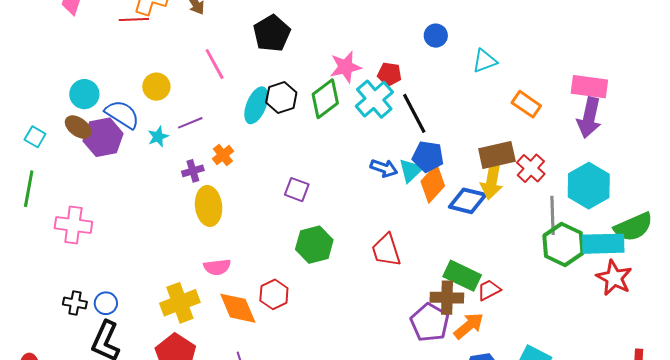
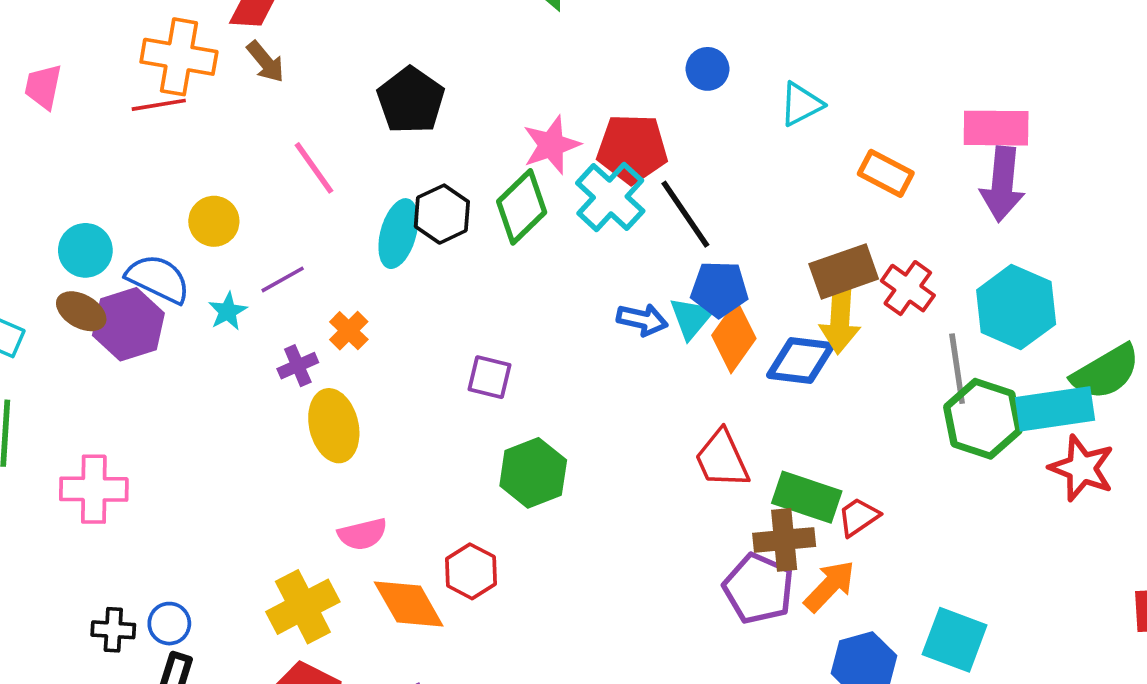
red pentagon: (389, 74) -> (632, 149), size x1.6
red trapezoid: (386, 250) -> (722, 459), moved

